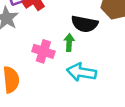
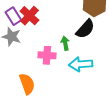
black semicircle: (85, 24) -> (85, 29), moved, turned -45

